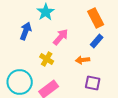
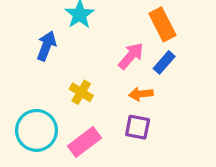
pink arrow: (61, 37) -> (131, 56), moved
purple square: (93, 83) -> (138, 127), moved

